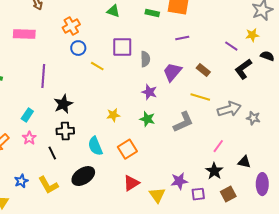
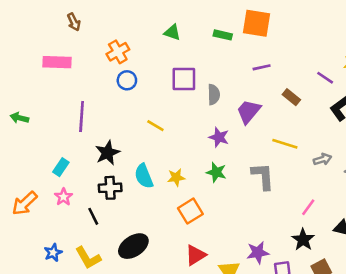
yellow line: (97, 66) -> (155, 126), moved
brown rectangle: (203, 70) -> (291, 97), moved
gray arrow: (229, 109) -> (322, 159), size x0.6
yellow star: (113, 115) -> (176, 177), moved
gray L-shape: (183, 122) -> (263, 176), turned -70
cyan semicircle: (95, 146) -> (144, 176), moved

